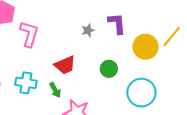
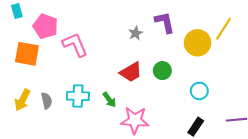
pink L-shape: (29, 34) -> (75, 45), turned -32
red trapezoid: (65, 65) -> (131, 72), moved
cyan circle: (141, 93) -> (199, 91), size x0.6

